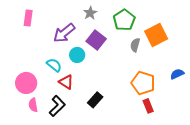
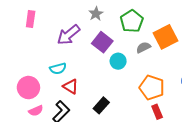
gray semicircle: (135, 45) -> (143, 47), turned 48
cyan circle: (77, 55) -> (118, 61), moved
cyan semicircle: (54, 65) -> (58, 69), turned 126
pink semicircle: (33, 105) -> (36, 111), turned -104

